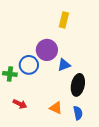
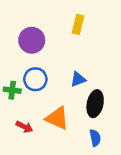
purple circle: (47, 50) -> (32, 40), moved
orange triangle: (56, 108) -> (57, 118), moved, size x1.5

